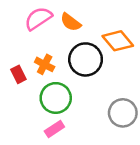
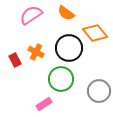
orange semicircle: (71, 22) -> (66, 13), moved
green circle: (56, 98) -> (61, 79), moved

